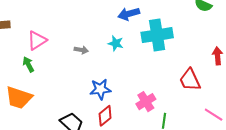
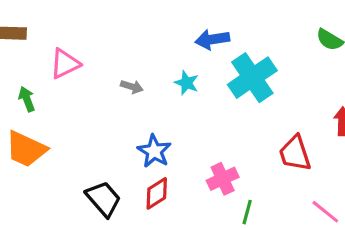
cyan cross: (157, 35) -> (252, 78), turned -32
green arrow: (28, 64) -> (27, 99), moved
blue star: (100, 89) -> (154, 151), turned 30

